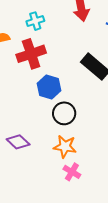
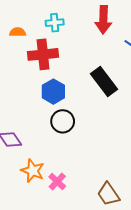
orange star: (65, 147) -> (33, 171), moved

